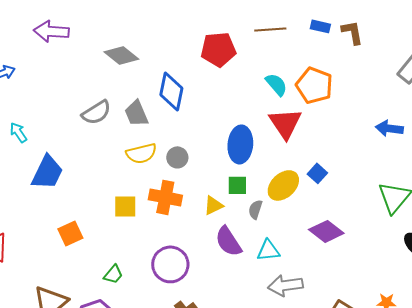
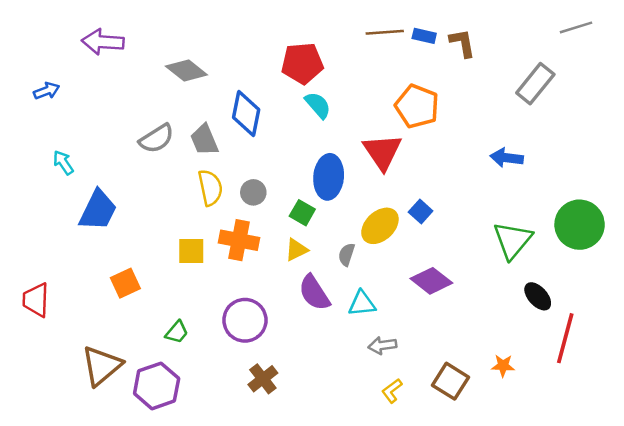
brown line: (270, 29) -> (385, 32), moved
cyan semicircle: (276, 84) -> (318, 105), moved
yellow semicircle: (141, 153) -> (210, 188), turned -88
green square: (237, 185) -> (302, 213), moved, turned 30
gray arrow: (285, 285) -> (382, 345), size x0.7

